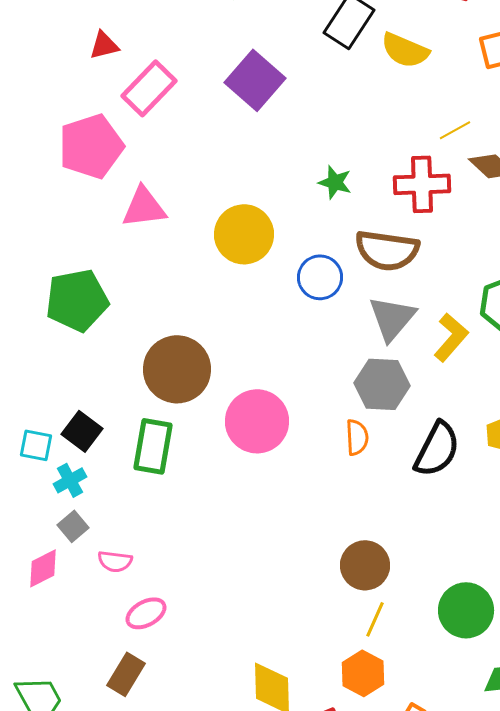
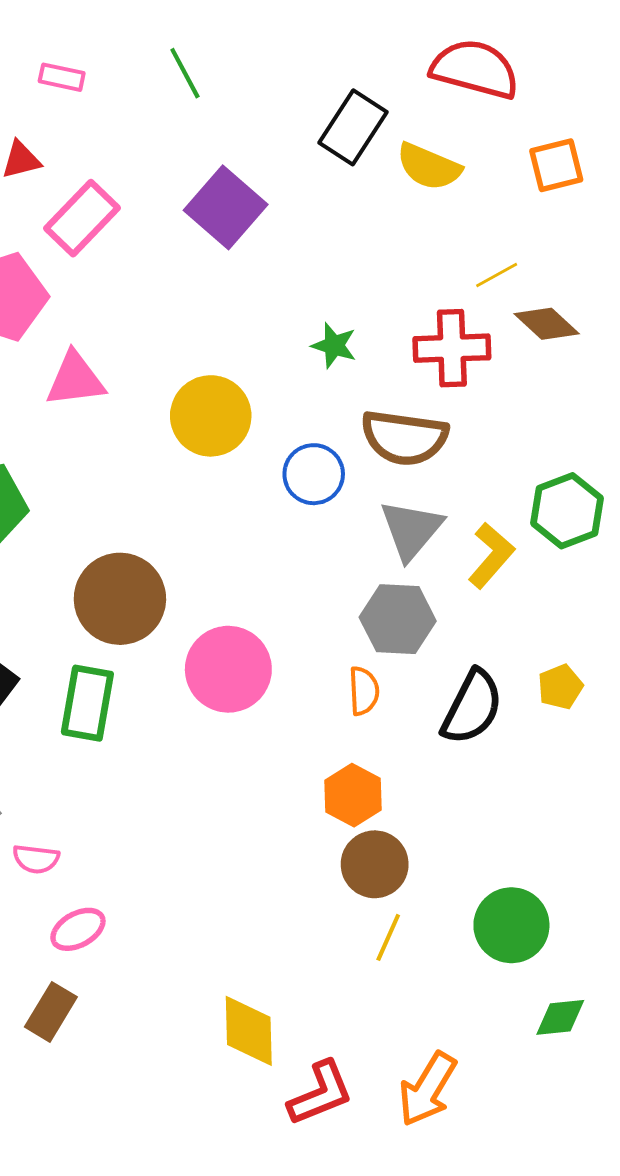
orange hexagon: (363, 673) -> (353, 795), moved

